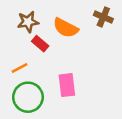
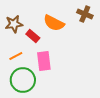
brown star: (28, 22) -> (14, 24), moved
pink rectangle: (67, 85) -> (44, 61), moved

